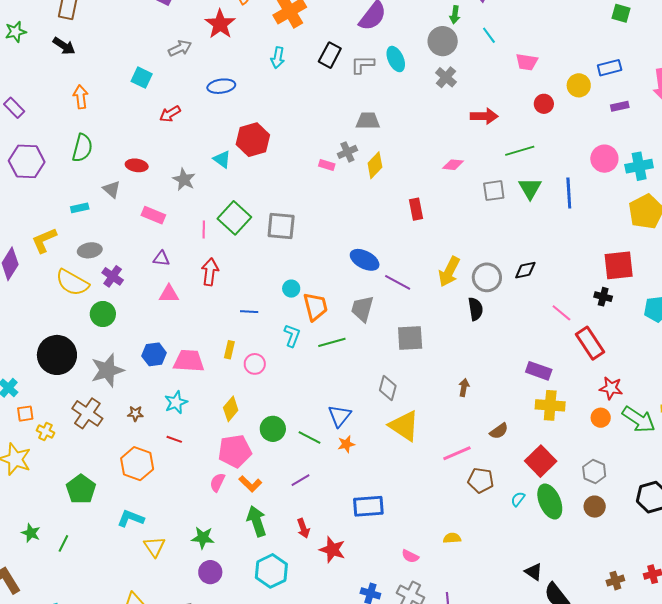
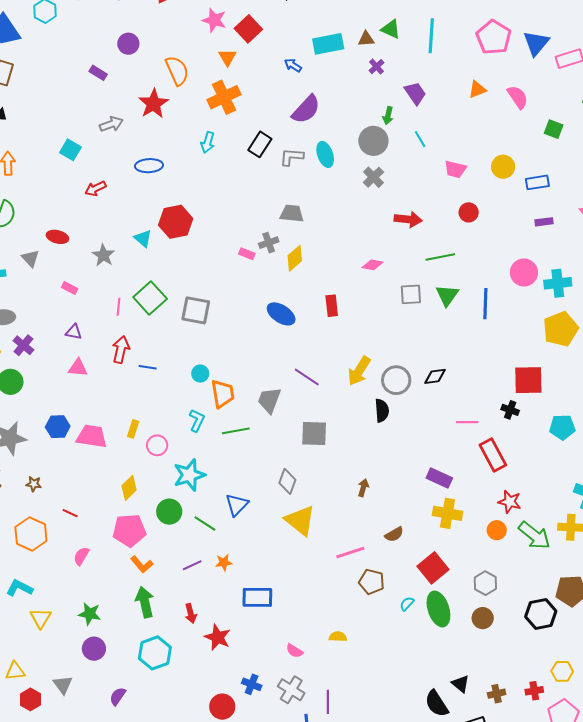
yellow circle: (579, 85) -> (503, 167), moved
pink rectangle: (153, 215) -> (70, 288), size x0.7
blue ellipse: (365, 260) -> (281, 314), moved
blue line: (249, 312) -> (148, 367), moved
pink line: (561, 313) -> (467, 422), turned -45
cyan star: (176, 402) -> (189, 475), moved, size x1.4
orange star: (346, 444) -> (224, 562), moved
pink semicircle: (217, 482) -> (81, 556), moved
black triangle: (534, 572) -> (461, 684), moved

